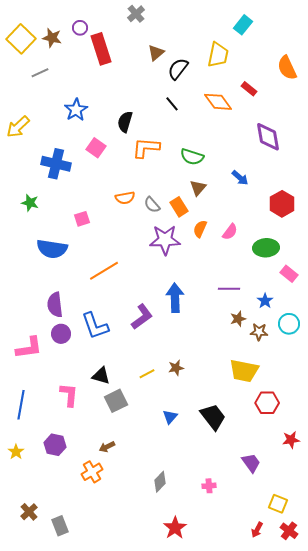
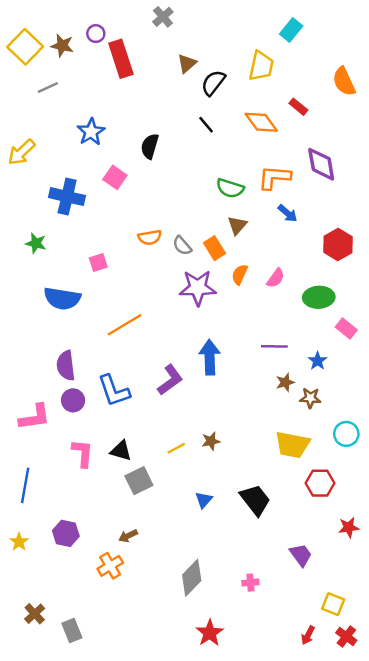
orange L-shape: (146, 148) -> (274, 177), moved
cyan circle: (289, 324) -> (346, 434), moved
pink L-shape: (69, 395) -> (83, 453), moved
gray diamond: (160, 482) -> (192, 578), size x1.4

